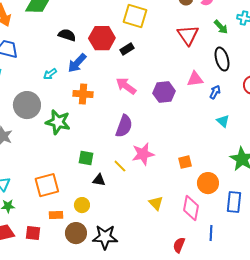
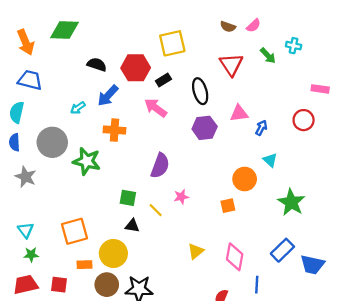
yellow square: (135, 16) -> (172, 43), turned -30
black ellipse: (222, 59) -> (200, 91), moved
pink arrow: (126, 86) -> (156, 108), moved
pink star: (143, 154) -> (181, 197), size x0.6
green square: (86, 158) -> (128, 198), moved
orange circle: (208, 183) -> (245, 179), moved
blue rectangle: (234, 202) -> (282, 250), turned 40
yellow triangle: (156, 203) -> (196, 251), turned 35
yellow circle: (82, 205) -> (113, 253), size x1.6

